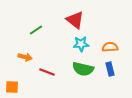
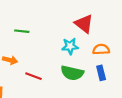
red triangle: (75, 20) -> (84, 24), moved
green line: (36, 30) -> (22, 31), turned 40

